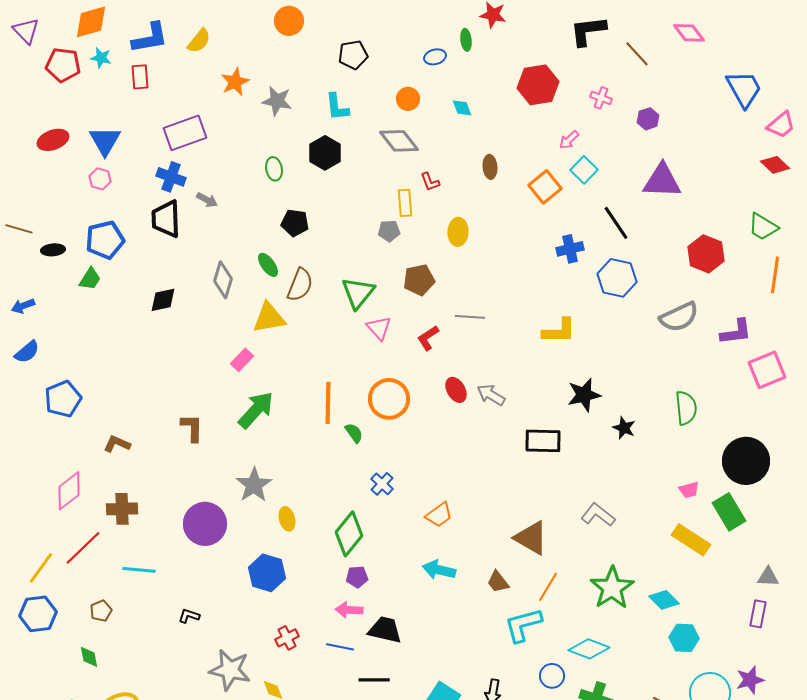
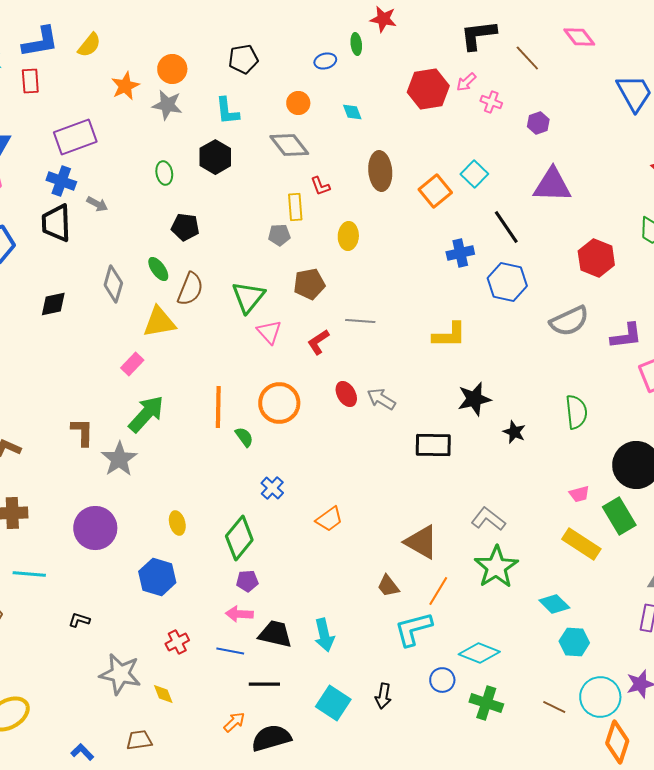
orange circle: (289, 21) -> (172, 69), moved
pink arrow: (569, 140) -> (466, 82), moved
brown ellipse: (490, 167) -> (380, 171), size x1.6
gray star: (254, 485) -> (119, 459), moved
cyan arrow: (439, 570) -> (324, 635), moved, turned -116
green star: (612, 588) -> (496, 567), moved

